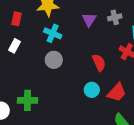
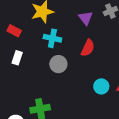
red rectangle: (16, 19) -> (14, 31), turned -64
red semicircle: (99, 63) -> (88, 48), moved, turned 60

